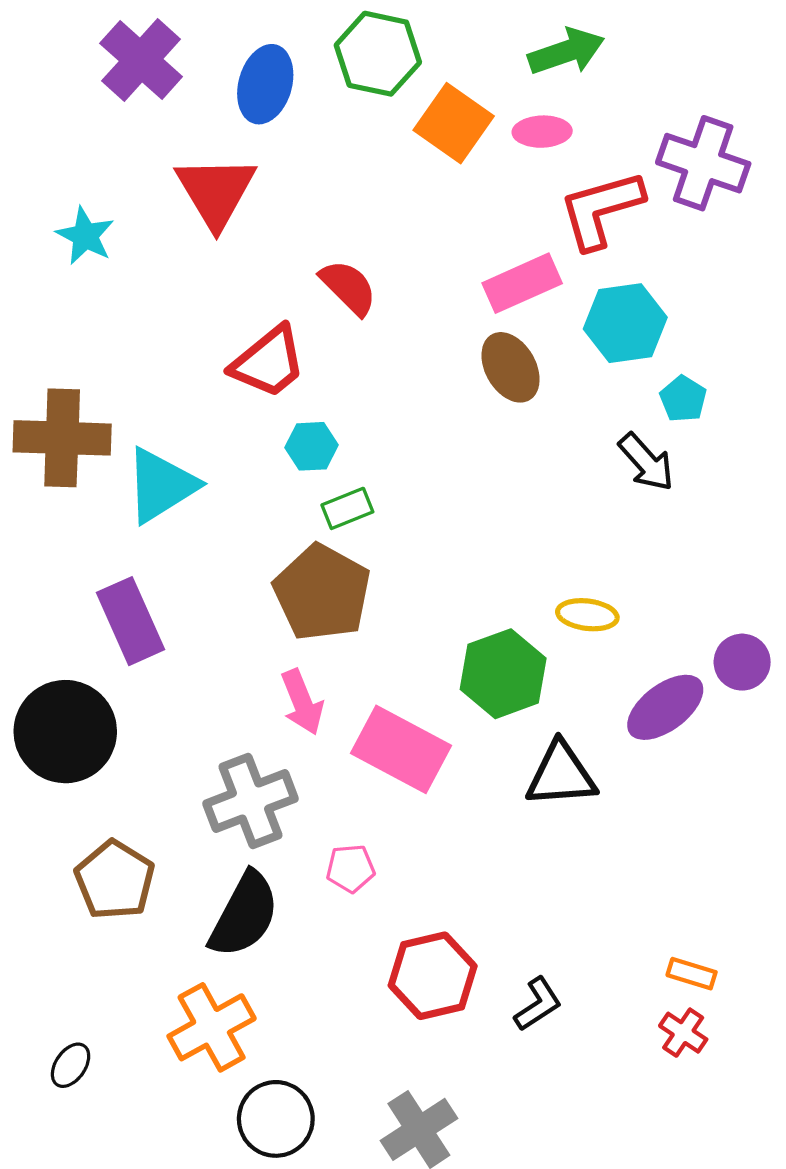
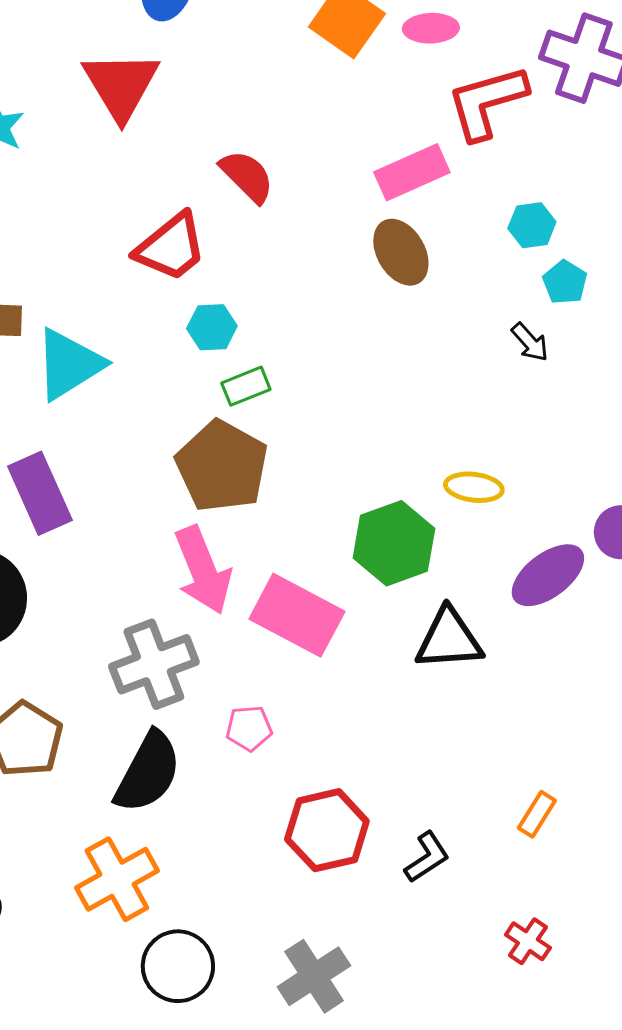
cyan hexagon: (625, 323) -> (532, 225), moved, size x0.6
black arrow: (646, 462) -> (530, 342), size x0.7
pink arrow: (302, 702) -> (203, 570), size x1.4
orange rectangle: (692, 974) -> (537, 814), moved, turned -75
red cross: (683, 1033) -> (528, 941), moved

